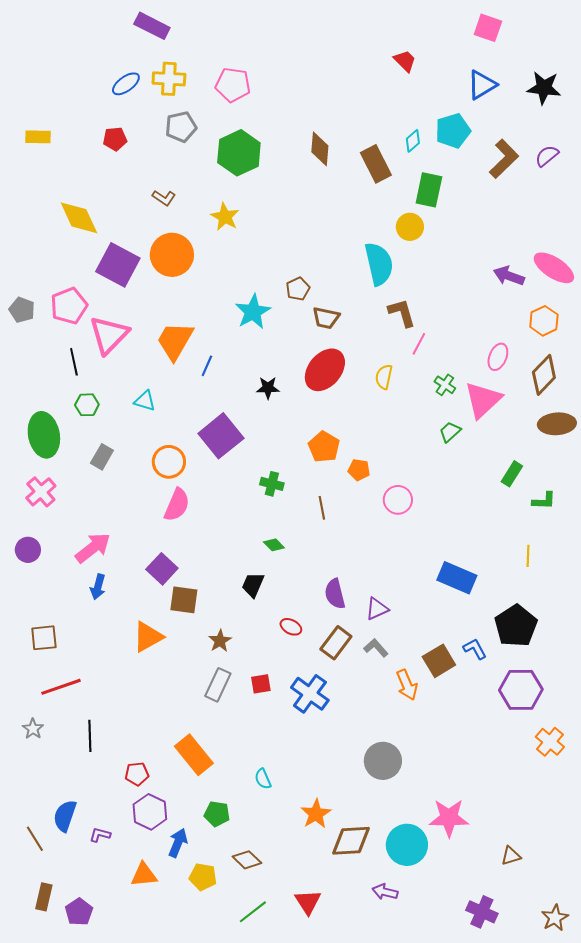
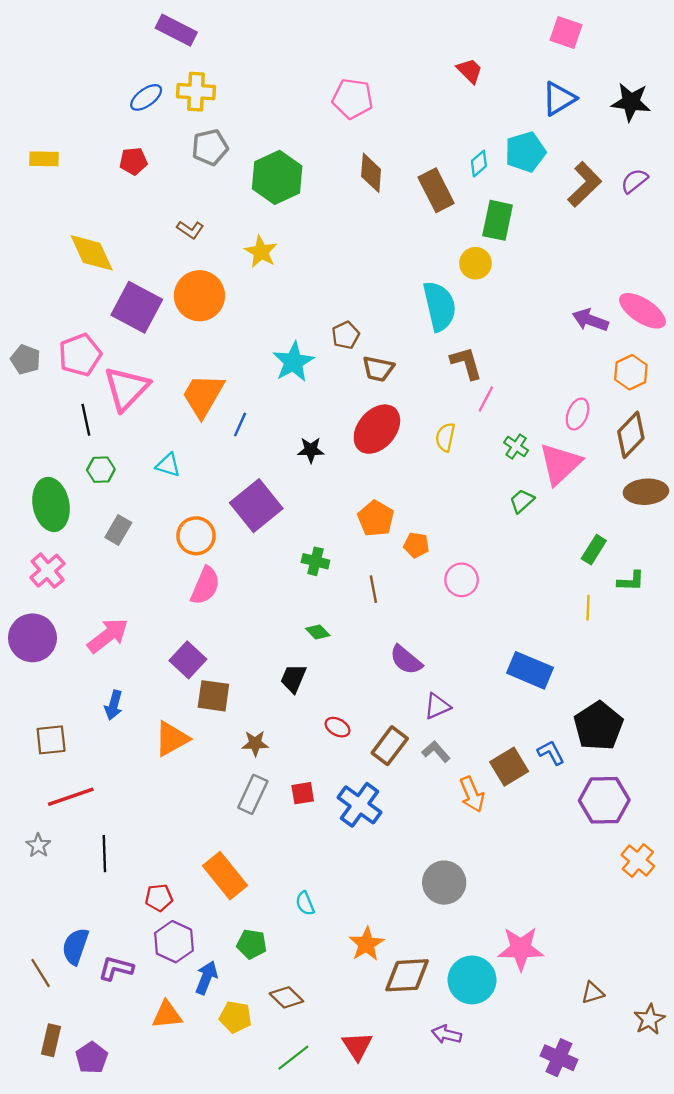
pink pentagon: (233, 85) -> (353, 99), moved
purple circle: (28, 550) -> (32, 638), size x1.6
yellow line: (528, 556) -> (588, 608), moved
blue arrow: (98, 587) -> (114, 705), moved
purple semicircle: (335, 594) -> (406, 660), moved, turned -36
brown star: (220, 641) -> (255, 743), turned 30
purple L-shape: (100, 835) -> (116, 968), size x1.4
brown star: (555, 918) -> (649, 1019), moved

